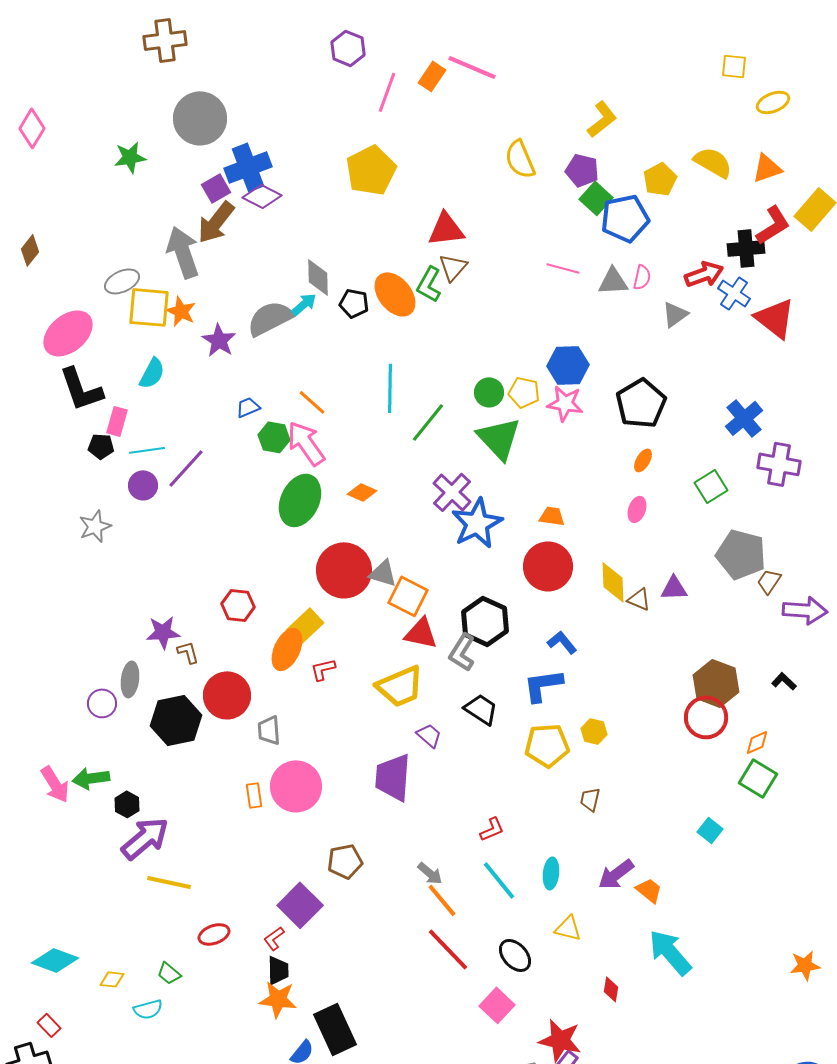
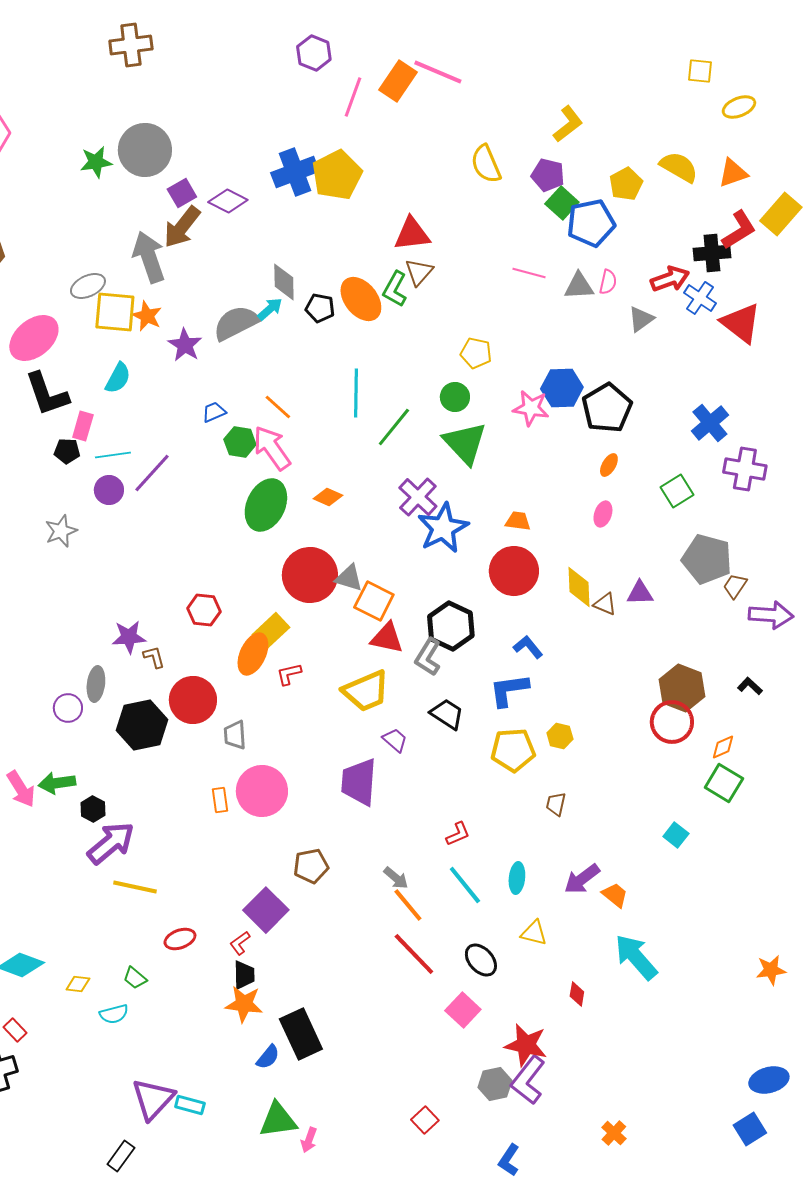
orange rectangle: (432, 76) -> (398, 81), size x1.4
gray circle: (200, 118) -> (145, 150), moved
blue cross: (248, 167) -> (295, 172), moved
blue hexagon: (568, 365) -> (562, 388), moved
yellow pentagon: (524, 392) -> (476, 353), moved

